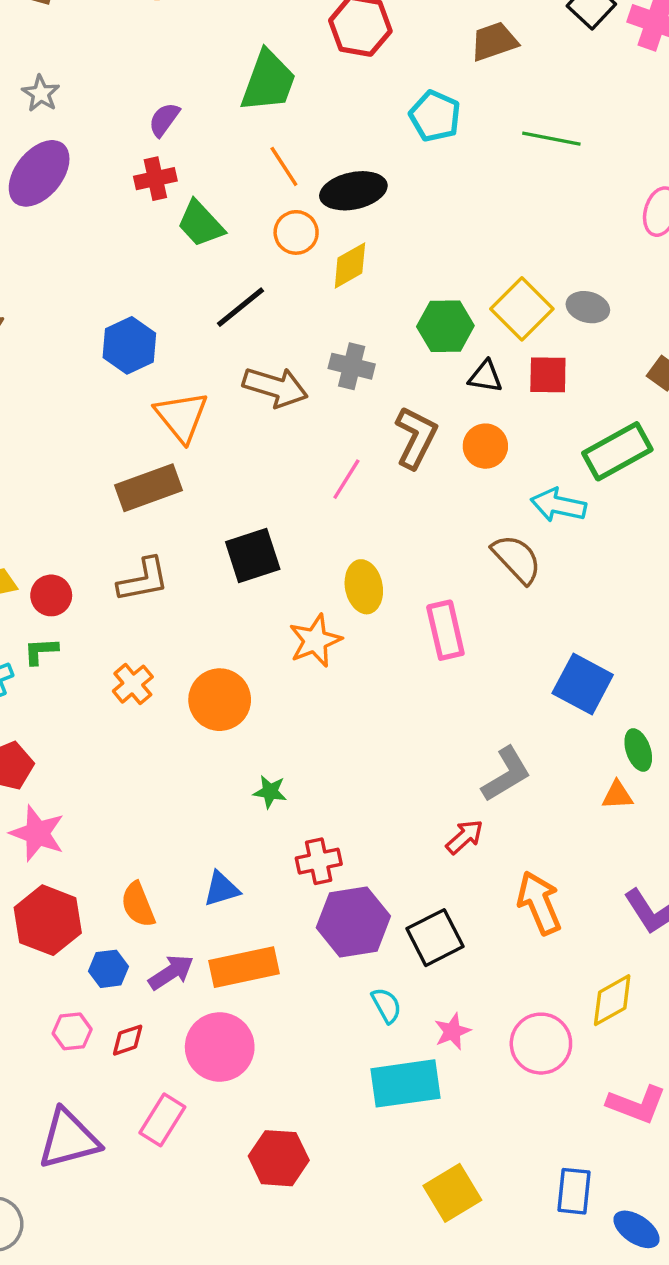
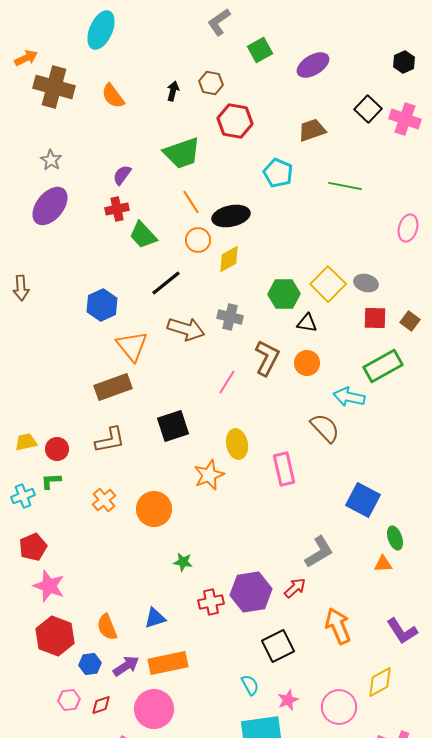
green trapezoid: (268, 81) -> (182, 153), turned 51
red square: (548, 375) -> (375, 318), moved
purple hexagon: (353, 922) -> (251, 592), moved

